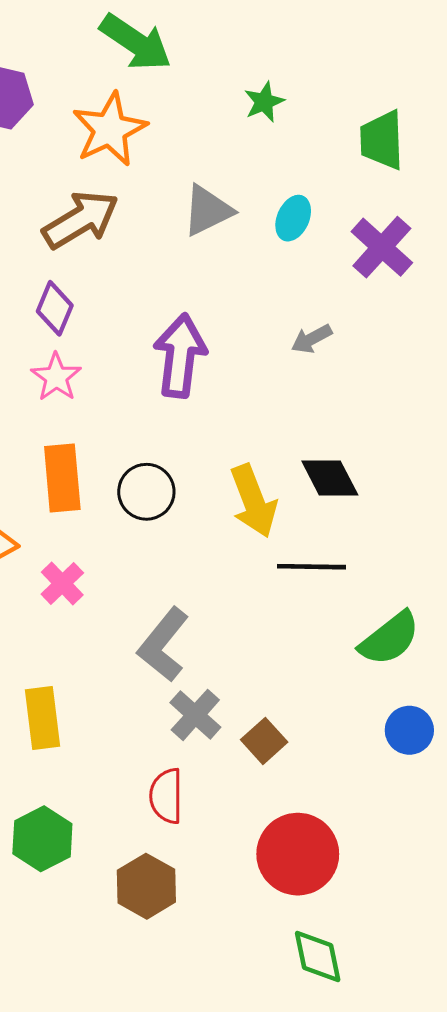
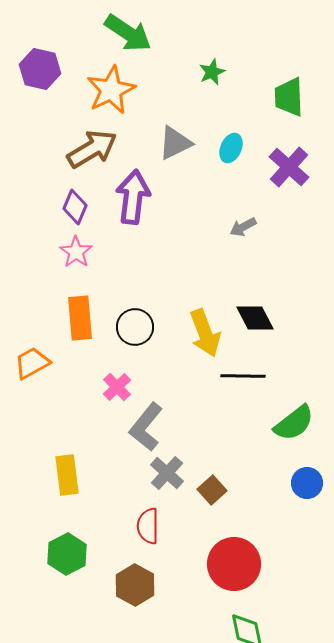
purple arrow: (180, 356) -> (133, 197), moved
pink cross: (62, 583) -> (117, 387), moved

